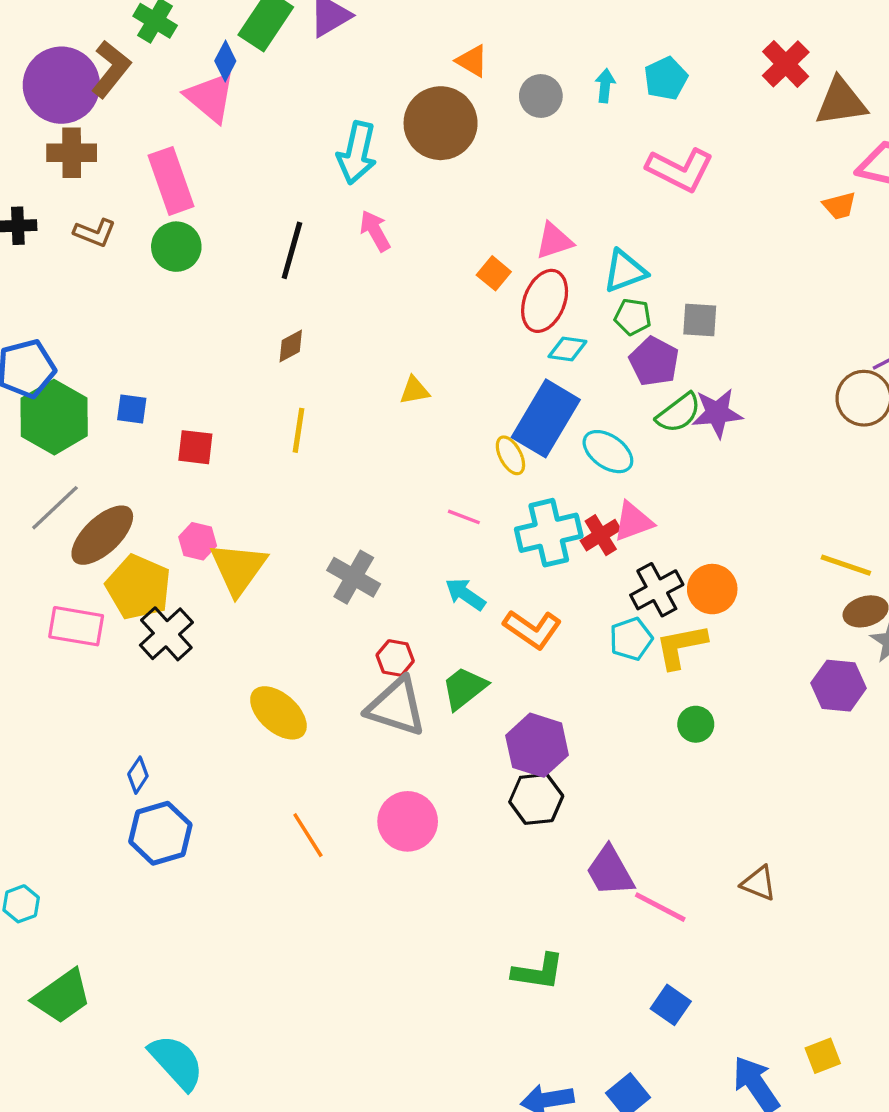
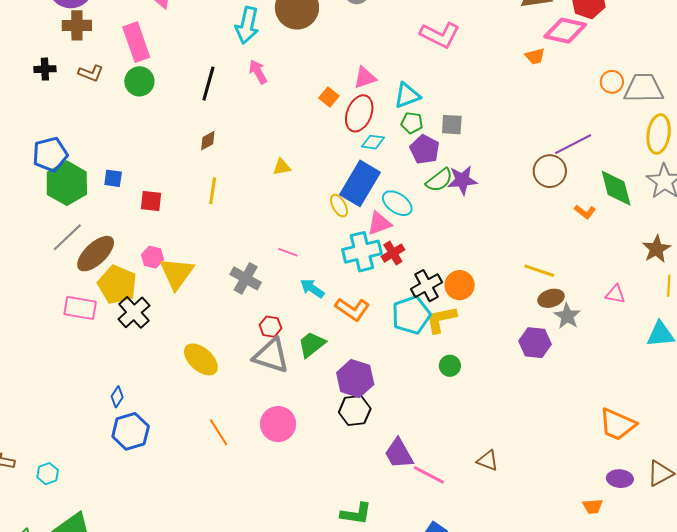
pink line: (464, 517) -> (288, 252), moved
pink triangle: (633, 522) -> (379, 223), moved
cyan pentagon: (631, 639) -> (411, 315), size x1.5

